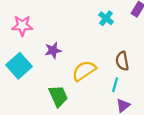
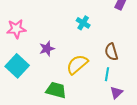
cyan cross: (106, 18) -> (83, 23), moved
green trapezoid: (58, 96) -> (56, 90), turned -45

